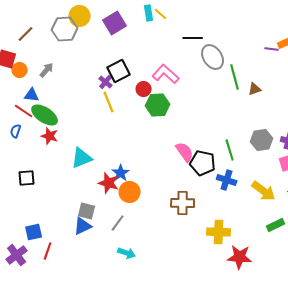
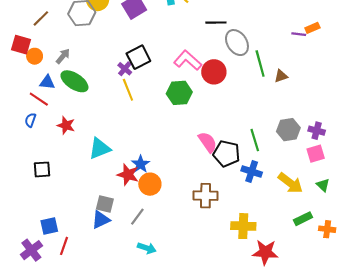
red circle: (144, 89) -> (214, 72), moved, size x1.5
green ellipse: (45, 115) -> (74, 81), moved

